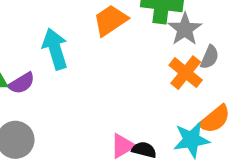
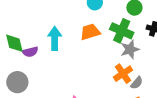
gray semicircle: (210, 57) -> (137, 83), moved

